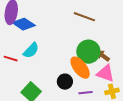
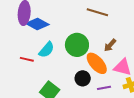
green circle: (88, 52) -> (77, 45), moved
brown arrow: (103, 56) -> (110, 45), moved, turned -80

